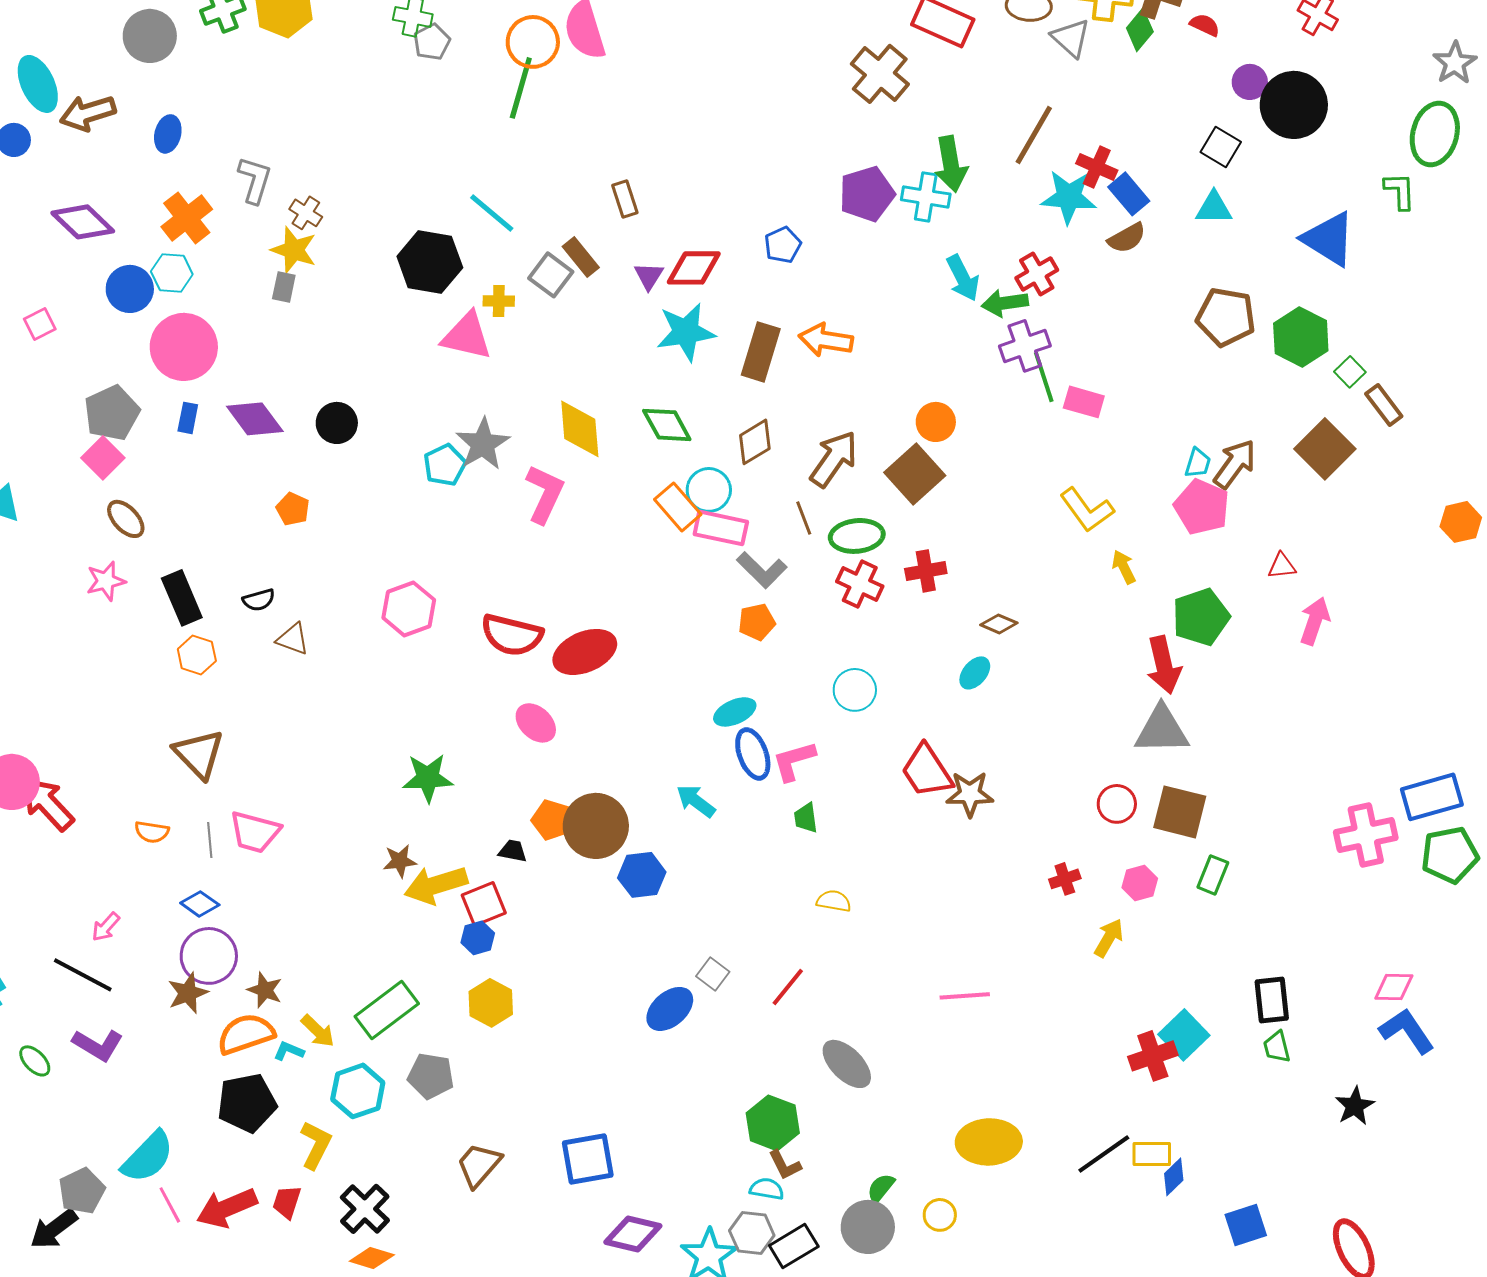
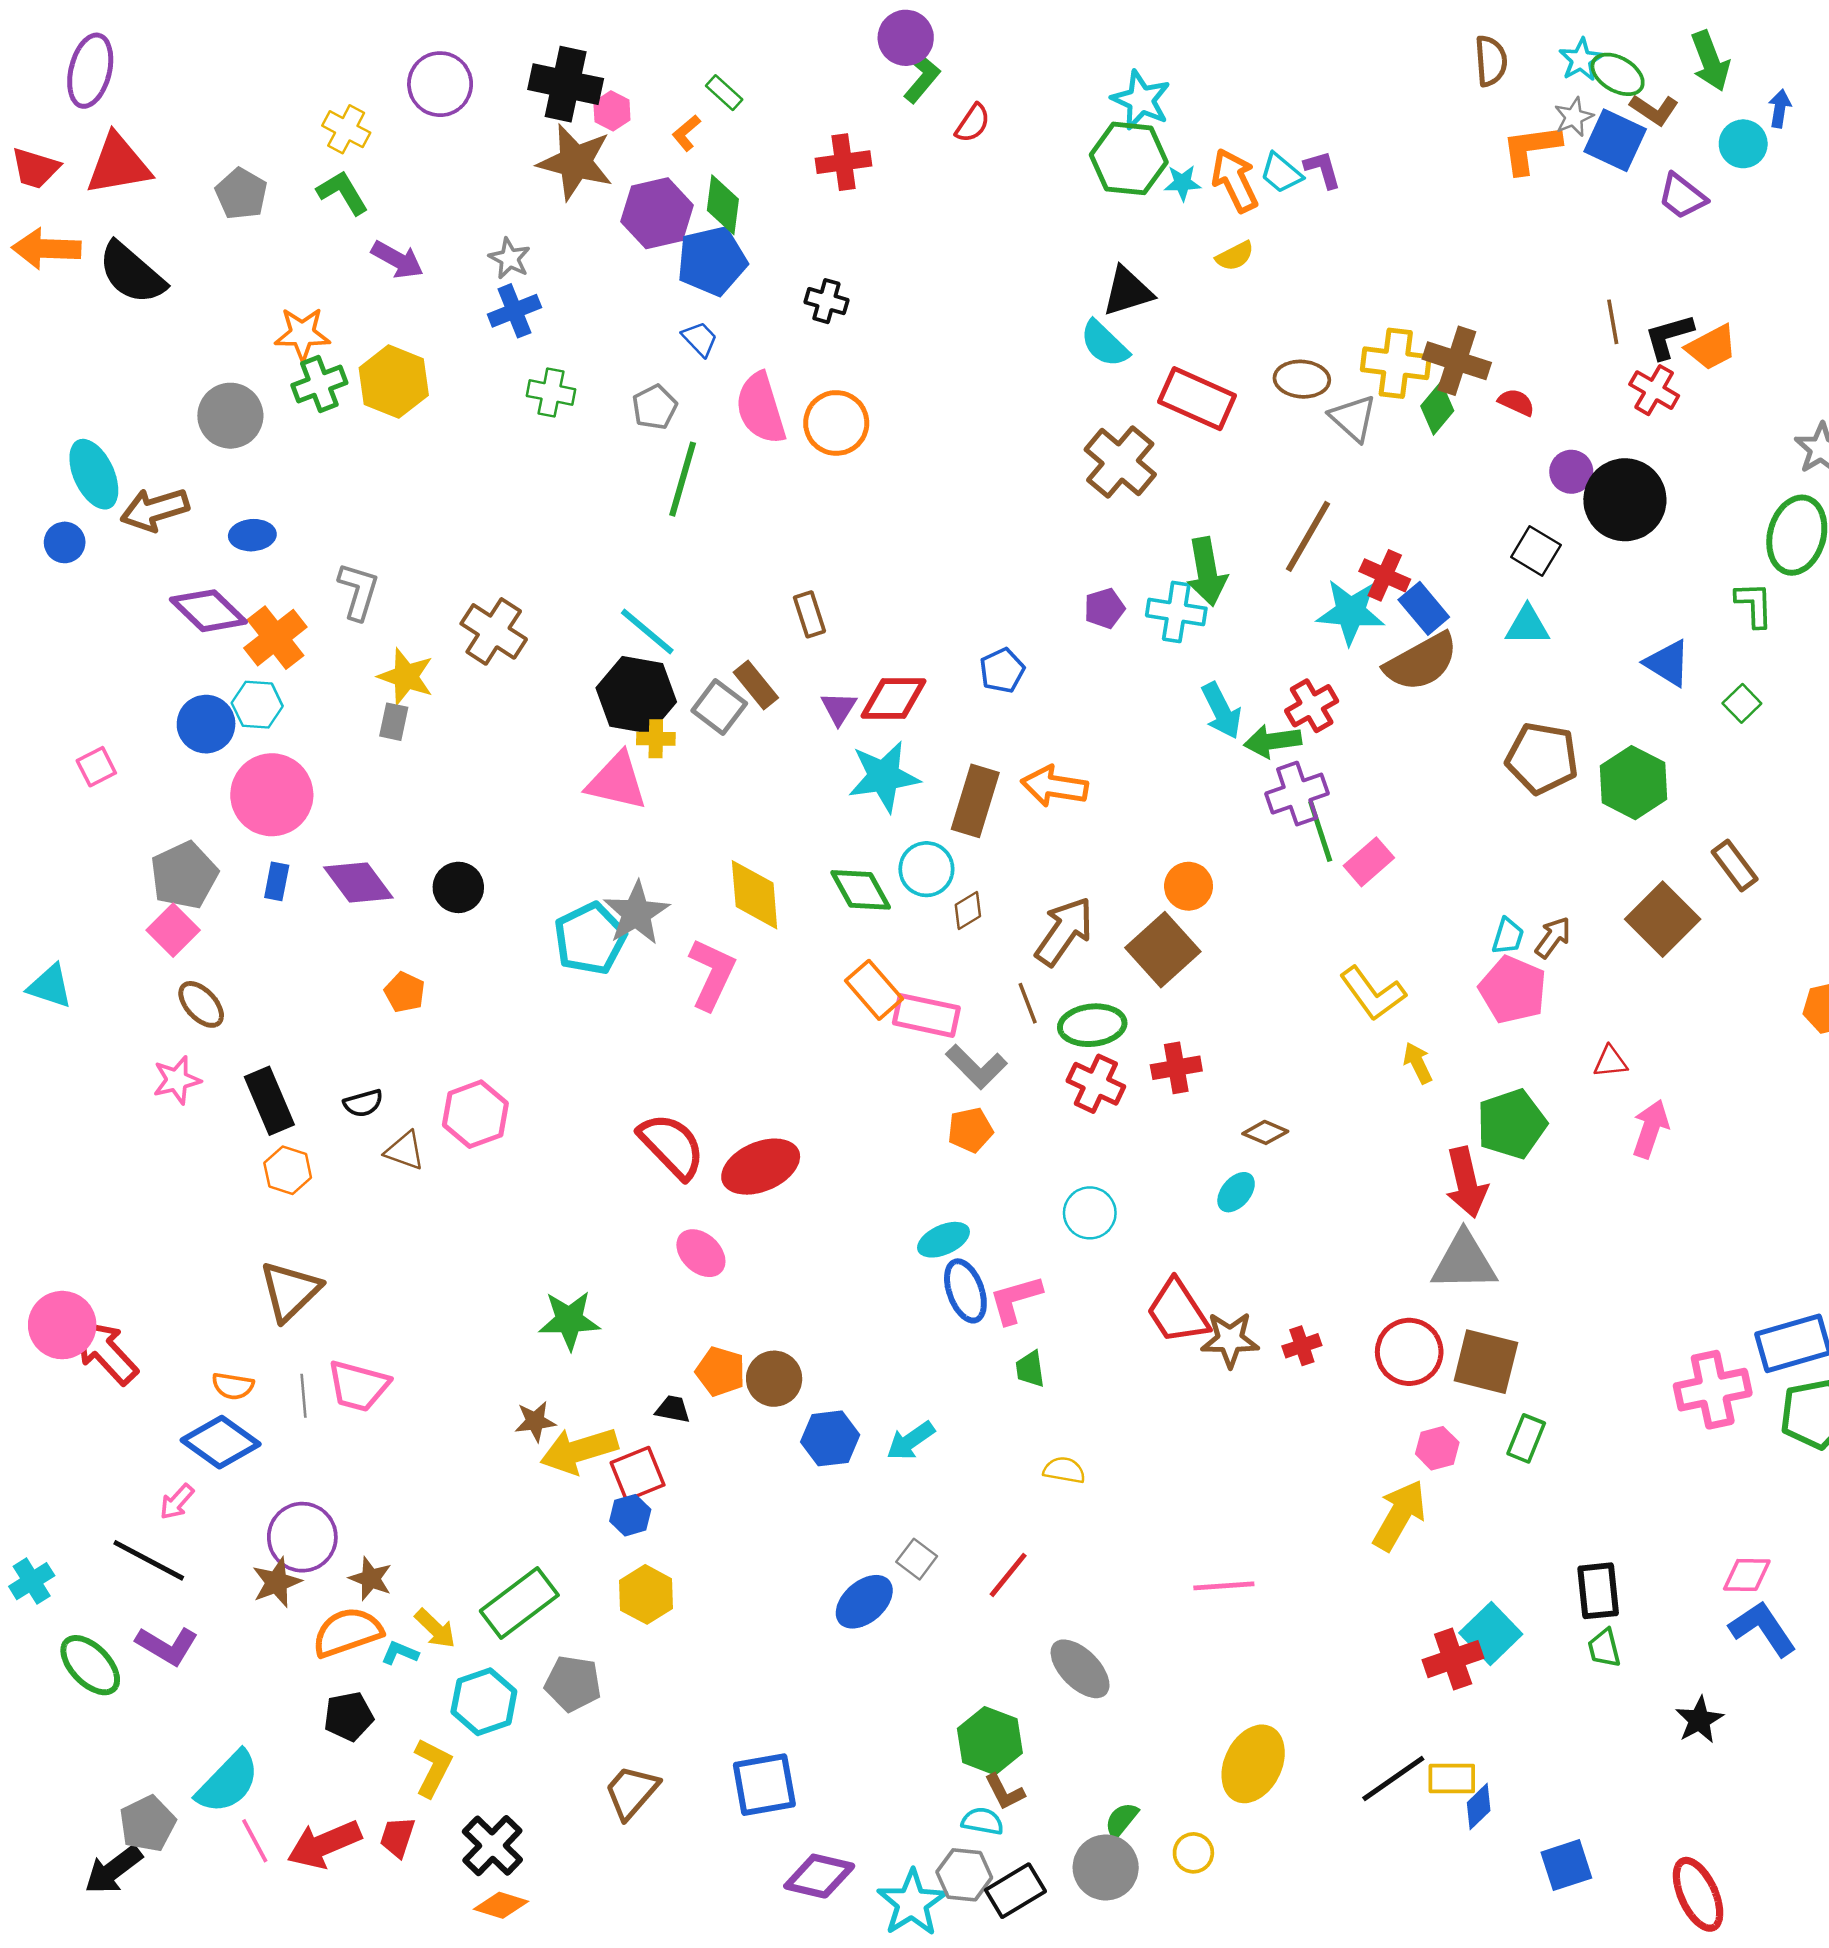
gray pentagon: (432, 42) -> (655, 407), moved
orange circle: (533, 42) -> (836, 423), moved
blue ellipse: (168, 134) -> (252, 535), turned 72
purple pentagon: (867, 194) -> (1104, 608), size x0.6
brown cross: (306, 213) -> (494, 631), moved, size x1.6
purple diamond: (83, 222) -> (208, 611), moved
brown semicircle: (1127, 238) -> (1421, 662), size x1.6
blue triangle: (1329, 239) -> (1668, 663), size x0.7
black hexagon: (430, 262) -> (636, 695), moved
green square: (1350, 372) -> (1742, 703), moved
pink rectangle: (1084, 402) -> (1369, 862), turned -57
brown diamond: (755, 442) -> (968, 911), size x0.7
brown arrow: (1235, 464) -> (1553, 937), size x0.7
cyan pentagon: (445, 465) -> (590, 939), size x1.4
cyan circle: (709, 490) -> (926, 869), moved
pink hexagon: (409, 609) -> (475, 1114), moved
red semicircle: (512, 635) -> (672, 1146), turned -148
brown triangle: (199, 754) -> (290, 1291), turned 30
cyan arrow: (696, 801) -> (911, 1441), moved, turned -72
red circle: (1117, 804) -> (1409, 1352), size x1.4
brown circle: (596, 826) -> (774, 1379), size x0.7
red cross: (1065, 879) -> (1302, 1346), moved
blue diamond: (200, 904) -> (221, 1442), moved, size x1.6
yellow arrow: (1109, 938) -> (1399, 1515), size x1.5
green ellipse: (35, 1061) -> (90, 1665), size x1.6
black pentagon: (247, 1103) -> (349, 1716), size x0.7
yellow ellipse: (989, 1142) -> (1253, 1764), turned -62

